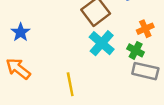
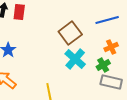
green cross: (136, 50) -> (103, 65), turned 32

